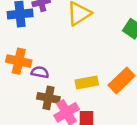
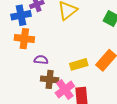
orange cross: (19, 61) -> (24, 39), moved

